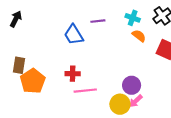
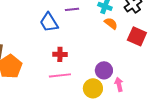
red cross: (73, 74) -> (60, 54), moved
pink arrow: (136, 101) -> (119, 84), moved, turned 120

